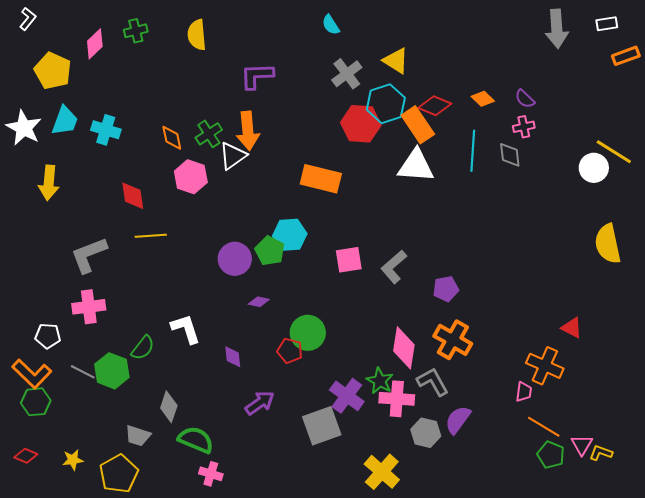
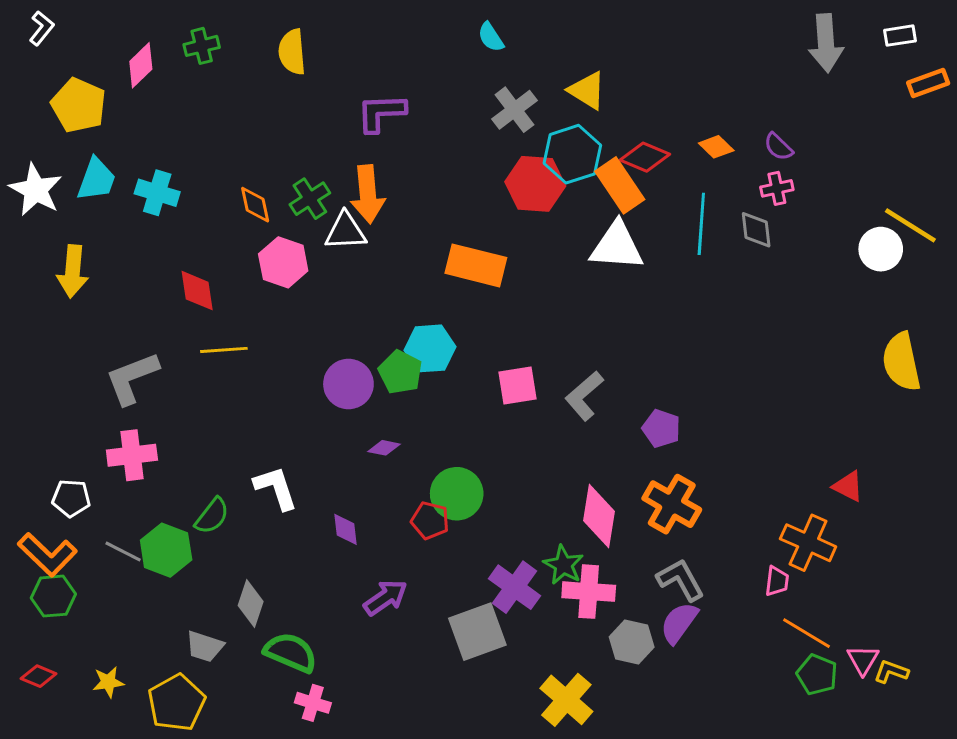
white triangle: (233, 156) -> (345, 231), turned 32
purple pentagon: (446, 289) -> (661, 428), turned 30
gray L-shape: (433, 382) -> (681, 580), moved

